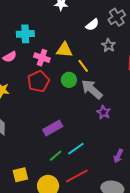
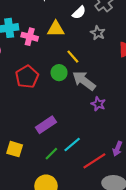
yellow triangle: (64, 50) -> (56, 29), moved
pink cross: (42, 58) -> (30, 37), moved
yellow square: (20, 175) -> (15, 149), moved, turned 35
red line: (77, 176) -> (94, 161), moved

